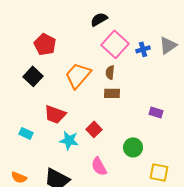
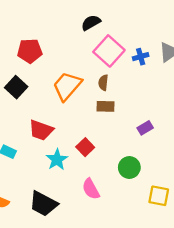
red pentagon: (45, 44) -> (30, 51), turned -30
purple rectangle: (156, 112) -> (145, 128), moved, turned -48
cyan star: (69, 140) -> (57, 160), turned 30

